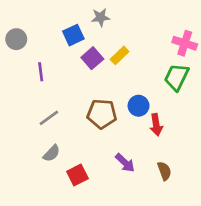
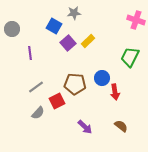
blue square: (73, 35) -> (54, 26), turned -35
pink cross: (185, 43) -> (136, 20), moved
purple arrow: (125, 163) -> (85, 127), moved
brown semicircle: (164, 171) -> (121, 126), turned -32
red square: (77, 175) -> (57, 101), moved

